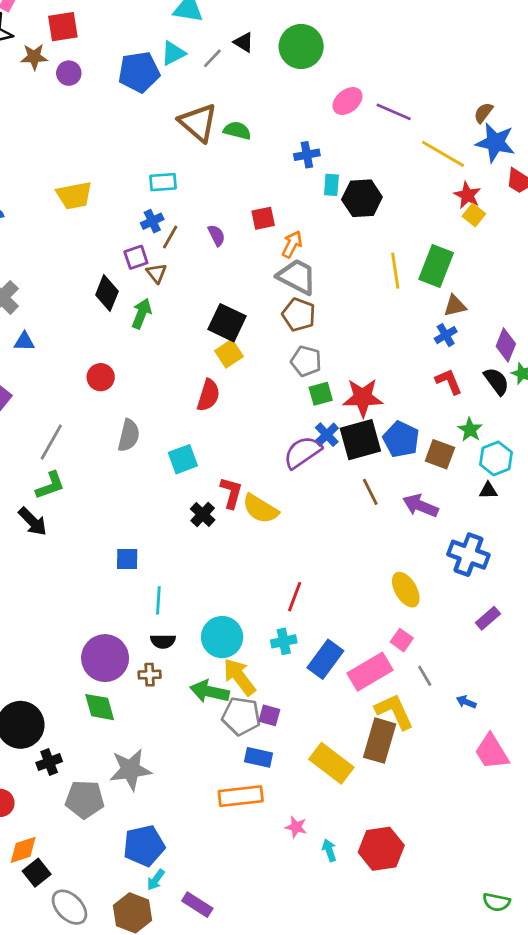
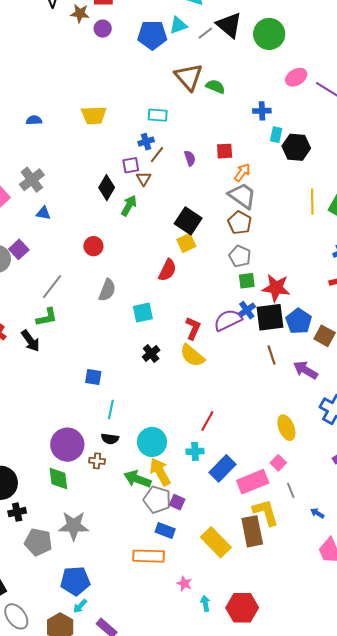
black triangle: (244, 42) -> (229, 25), size x1.8
red L-shape: (231, 493) -> (193, 328), moved
brown rectangle: (380, 741) -> (252, 531), turned -36

